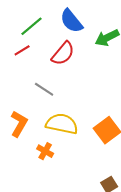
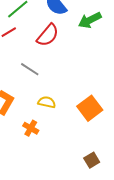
yellow semicircle: (62, 124) -> (47, 102), size x0.6

